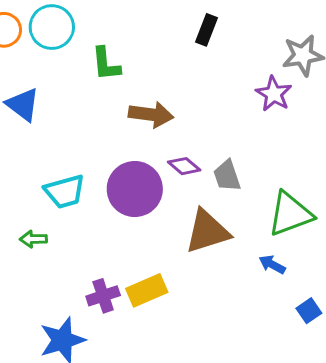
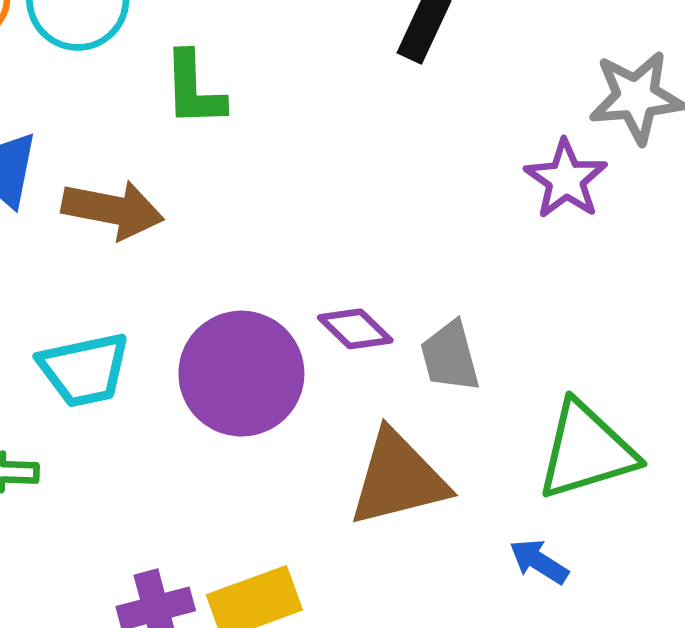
brown arrow: (151, 115) -> (113, 210), moved

